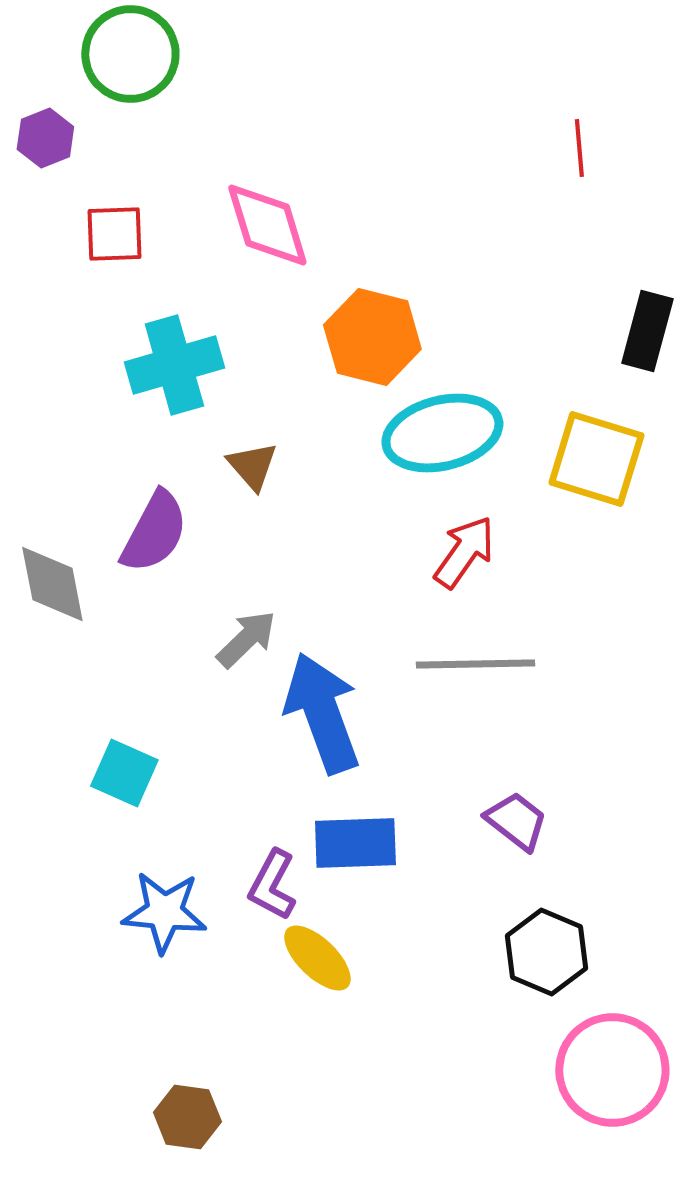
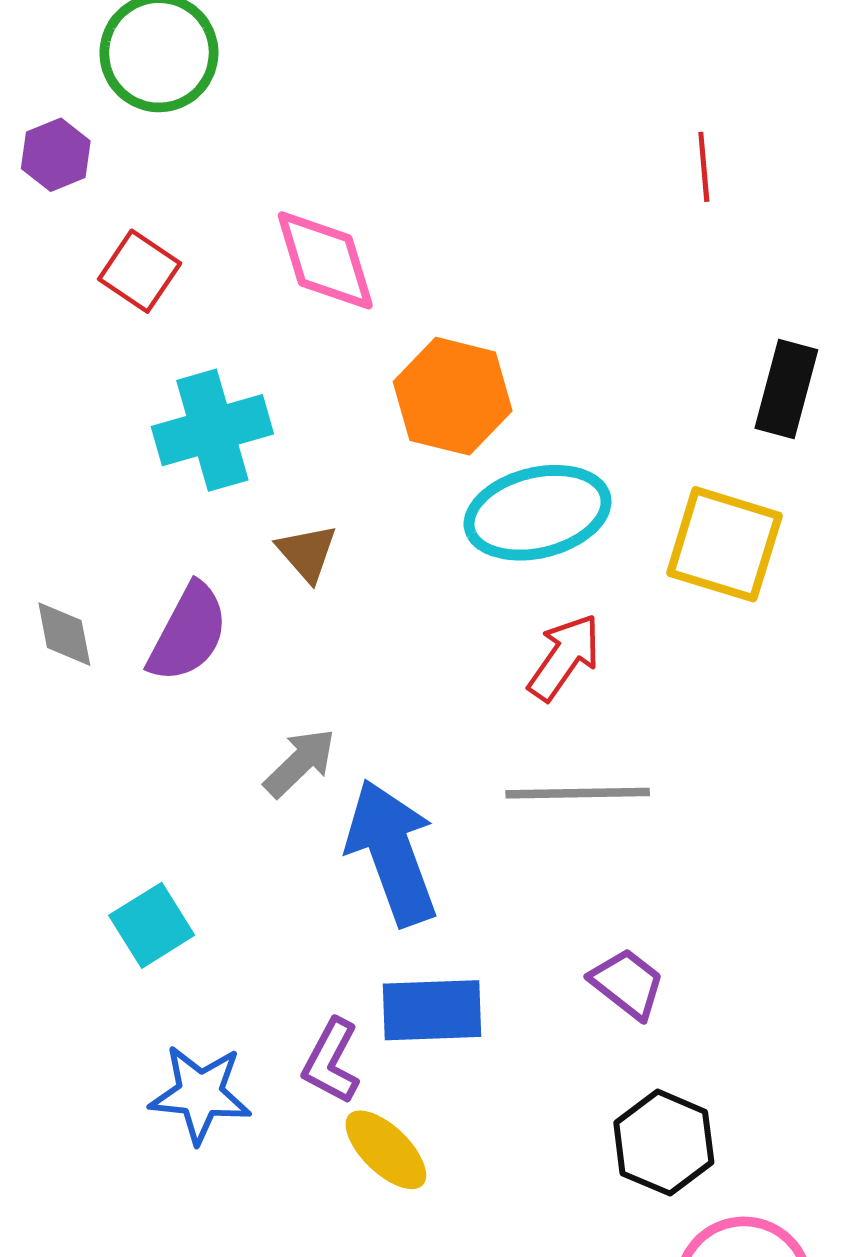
red square: (114, 234) -> (140, 271), turned 36
gray diamond: (52, 584) -> (64, 634), moved, size x0.7
cyan square: (124, 773) -> (152, 925), turned 34

